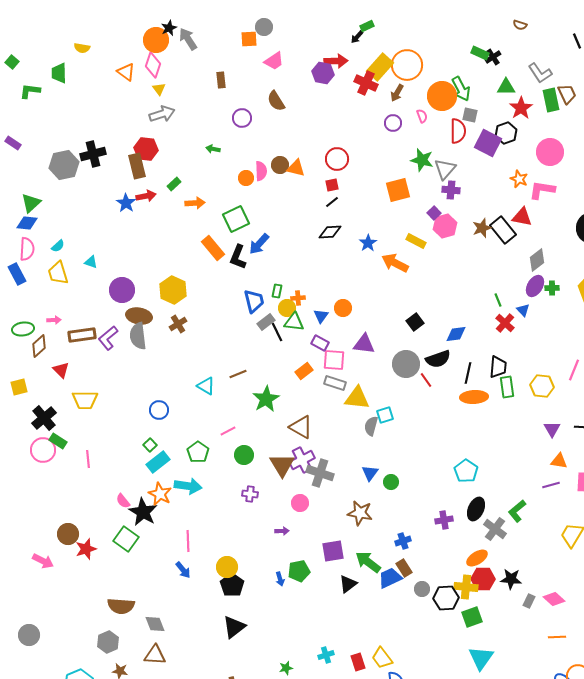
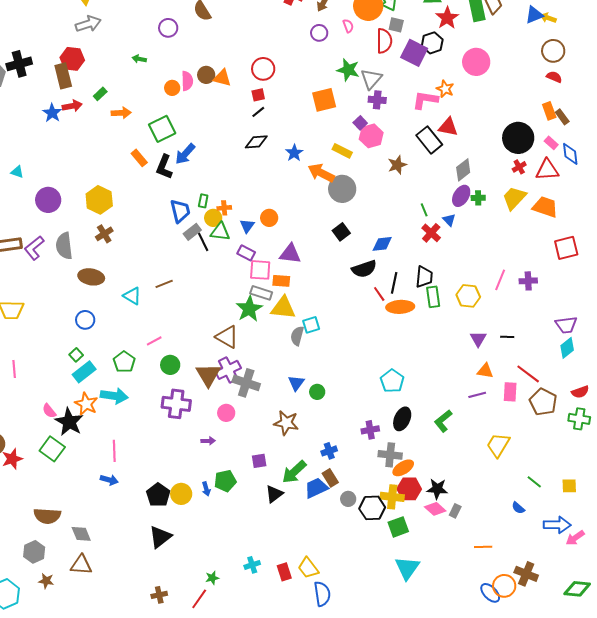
pink L-shape: (542, 190) -> (425, 100), moved
brown star: (482, 228) -> (397, 165), moved
orange rectangle: (213, 248) -> (139, 158), size x0.7
brown ellipse: (139, 316) -> (91, 277), moved
gray circle: (406, 364) -> (342, 189), moved
orange rectangle: (304, 371) -> (281, 281), moved, turned 42
red line: (426, 380) -> (379, 294), moved
green star: (266, 399) -> (249, 309), moved
purple cross: (250, 494) -> (176, 404), size x1.8
gray cross: (495, 529) -> (390, 455), moved, turned -30
purple square: (333, 551) -> (259, 461), size x0.7
green arrow: (368, 562) -> (294, 472), turned -80
yellow circle: (227, 567) -> (181, 494), moved
blue arrow: (183, 570) -> (109, 480), turned -36
pink diamond: (554, 599) -> (435, 509), moved

